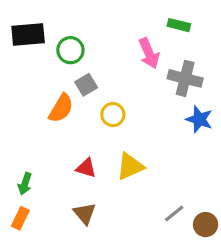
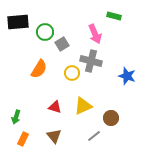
gray cross: (185, 78) -> (91, 61), moved
gray square: (86, 85) -> (62, 44), moved
gray line: (174, 214) -> (94, 136), moved
orange rectangle: (20, 218) -> (23, 139), moved
brown circle: (206, 225) -> (111, 118), moved

